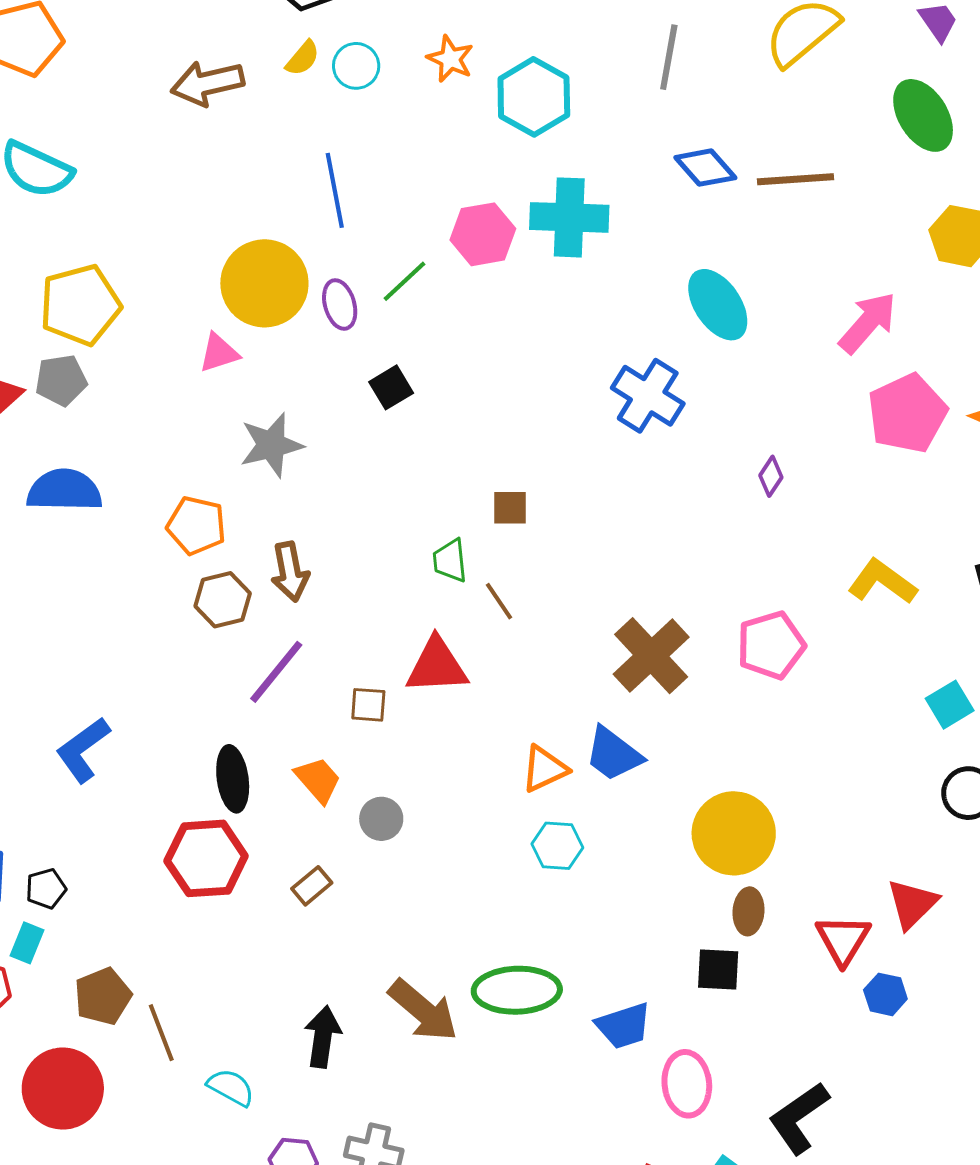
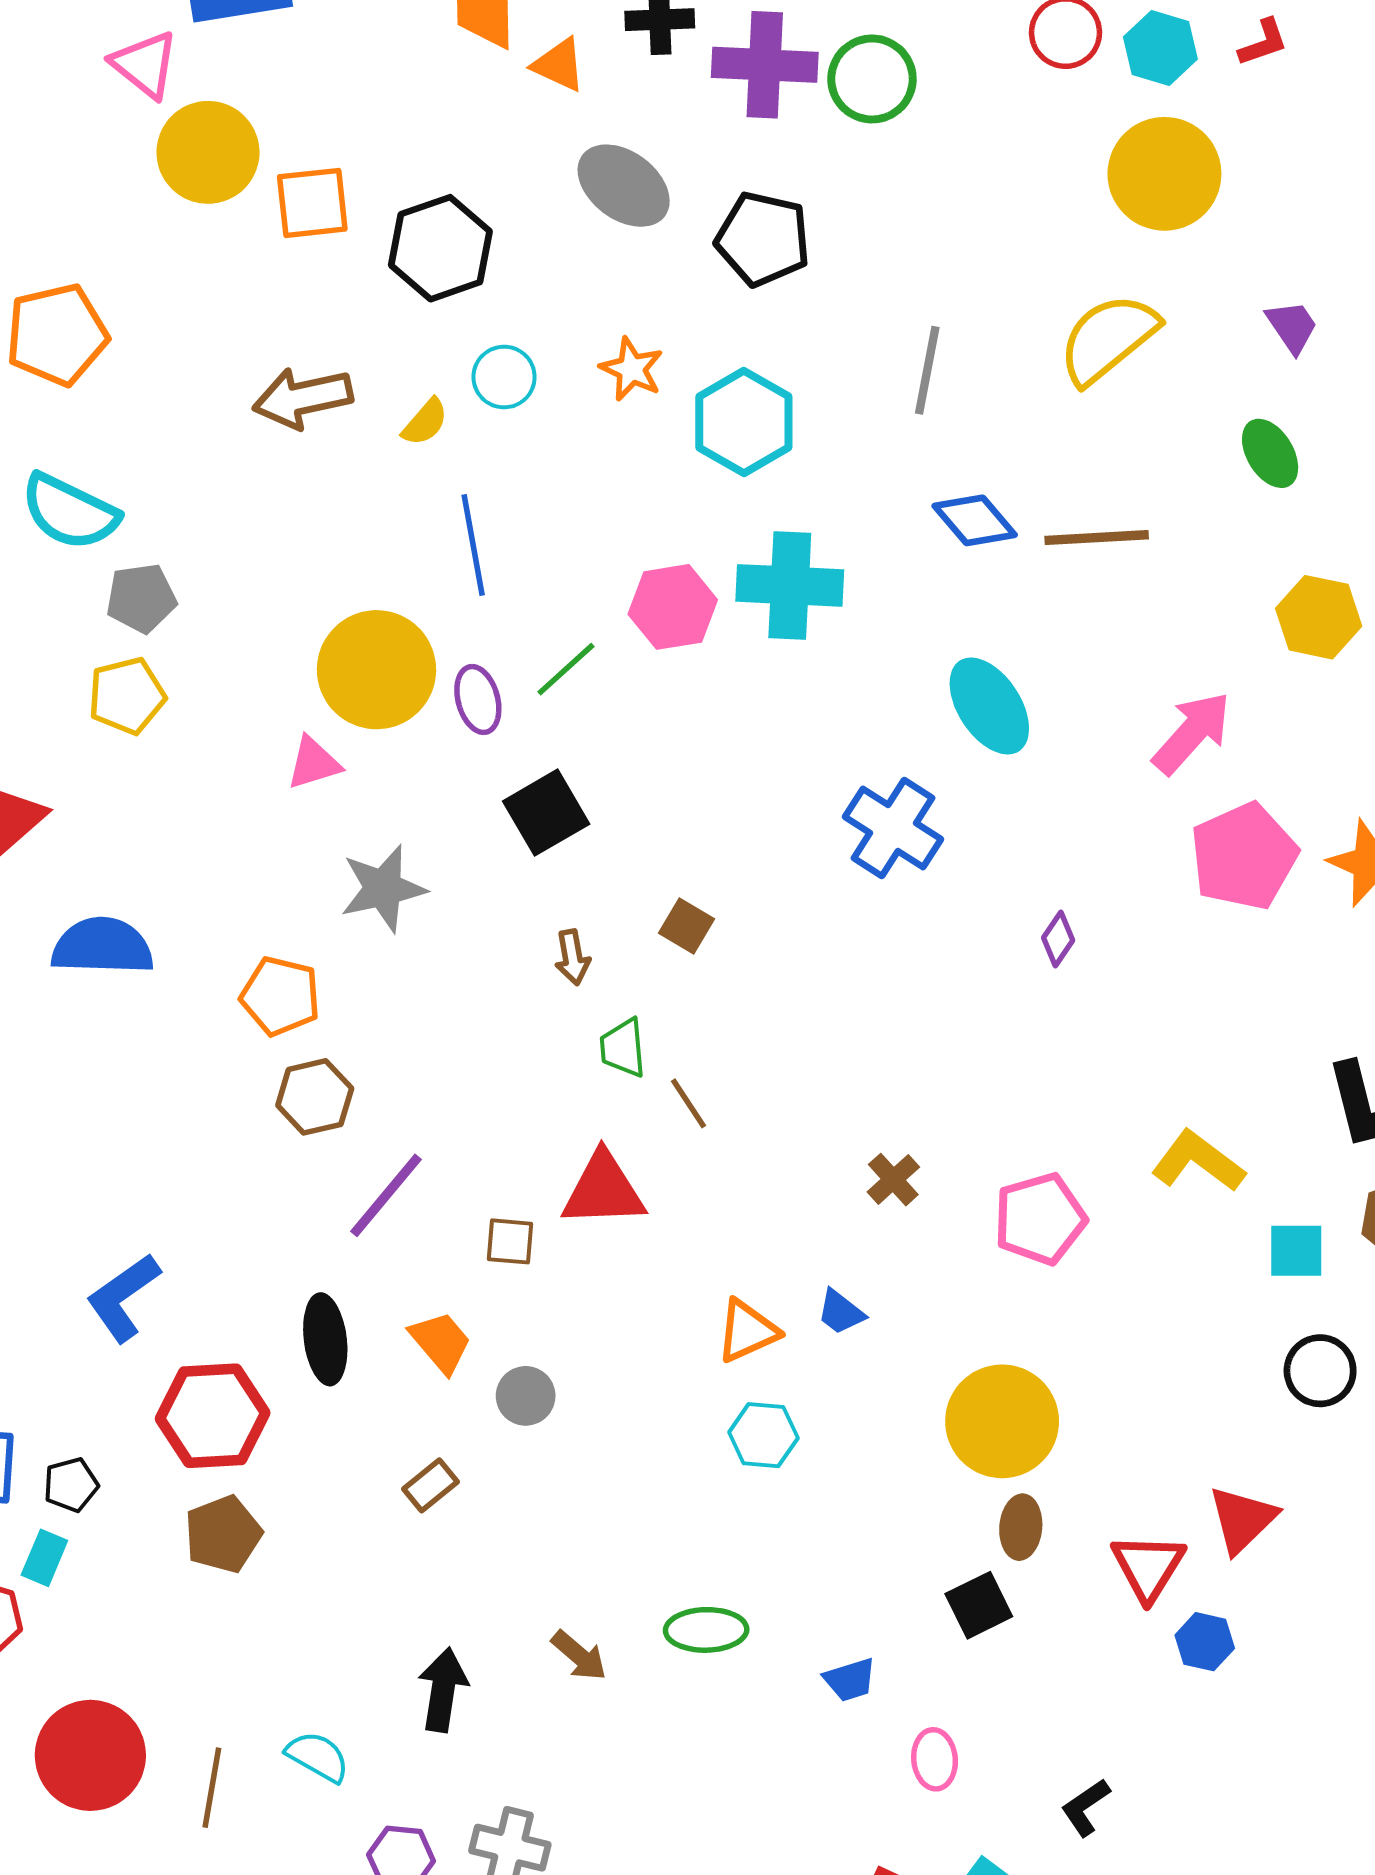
yellow semicircle: (303, 58) -> (425, 422), moved
green ellipse: (923, 115) -> (1270, 453), size x0.7
yellow pentagon: (80, 305) -> (127, 696), size x0.7
gray pentagon: (61, 380) -> (141, 598), moved
black square: (391, 387) -> (546, 813), size x1.4
brown square: (510, 508) -> (687, 926), moved, turned 30
brown arrow: (290, 572) -> (572, 957), moved, size x0.7
yellow L-shape: (882, 582) -> (1198, 1161), moved
pink pentagon: (771, 645) -> (1040, 1219), moved
brown cross: (651, 656) -> (893, 1180), size x0.5
cyan square: (950, 705) -> (1296, 1251), turned 30
blue trapezoid: (613, 754) -> (841, 1312), size x0.6
red hexagon: (206, 858) -> (213, 1416), moved
black square: (718, 969) -> (979, 1605), turned -30
green ellipse: (517, 990) -> (706, 1630), size x0.7
brown pentagon: (103, 996) -> (223, 1534), moved
brown arrow: (423, 1010) -> (579, 1656), size x0.6
blue trapezoid: (624, 1026) -> (850, 1680), size x0.7
brown line: (161, 1033) -> (212, 1788), moved, turned 30
pink ellipse: (687, 1084) -> (935, 1759), size x0.7
black L-shape: (799, 1118) -> (1085, 1807), size x0.6

